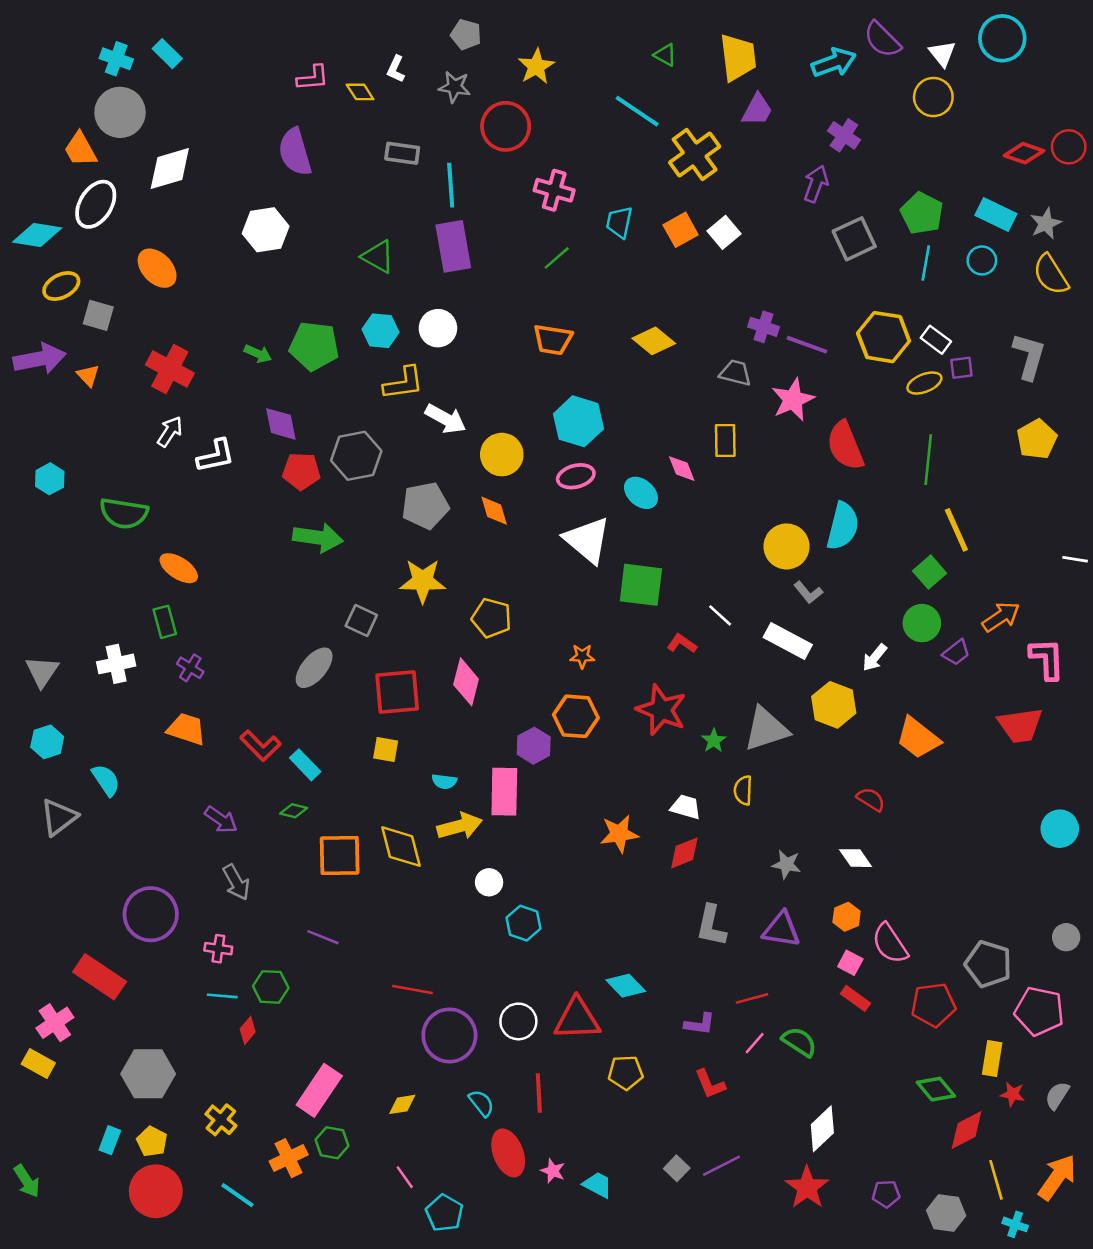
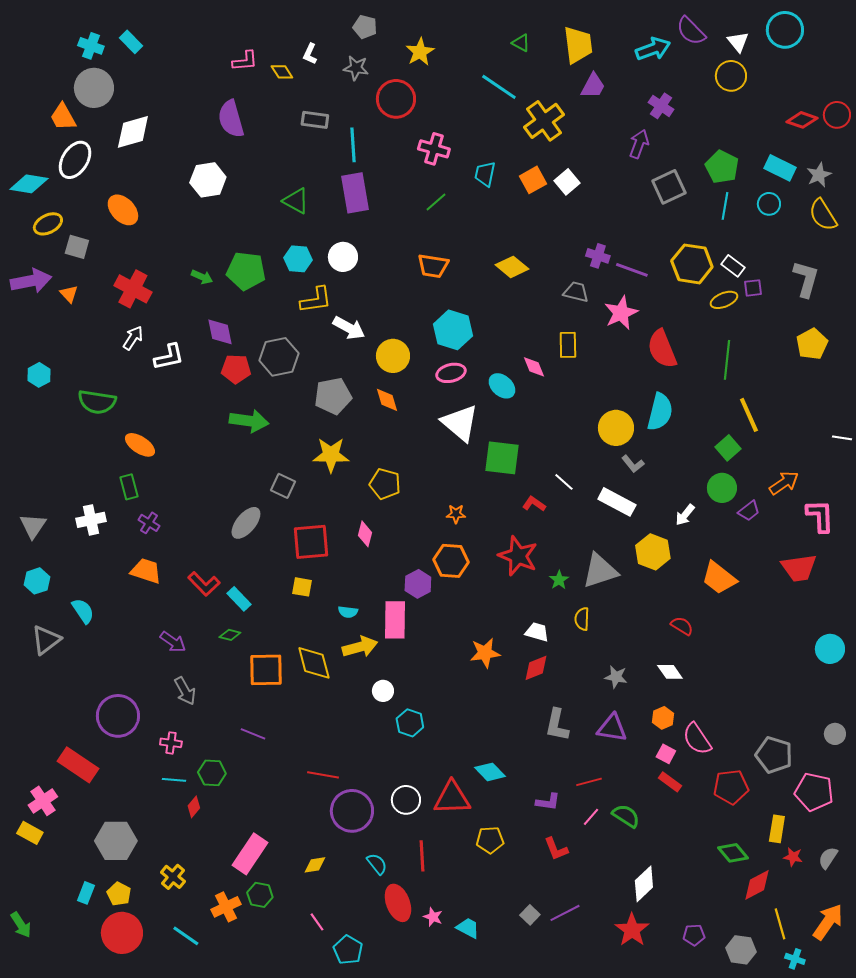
pink diamond: (466, 682) -> (365, 534), size x0.7

